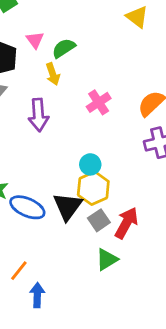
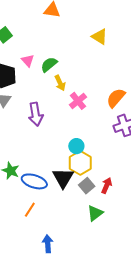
yellow arrow: (53, 74) -> (60, 83), moved
red arrow: (126, 223) -> (107, 186), size x0.7
orange line: (19, 271) -> (30, 210), moved

